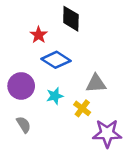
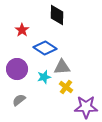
red star: (39, 35) -> (22, 30), moved
gray triangle: (96, 83) -> (62, 67), moved
gray semicircle: (24, 125) -> (19, 100), turned -96

